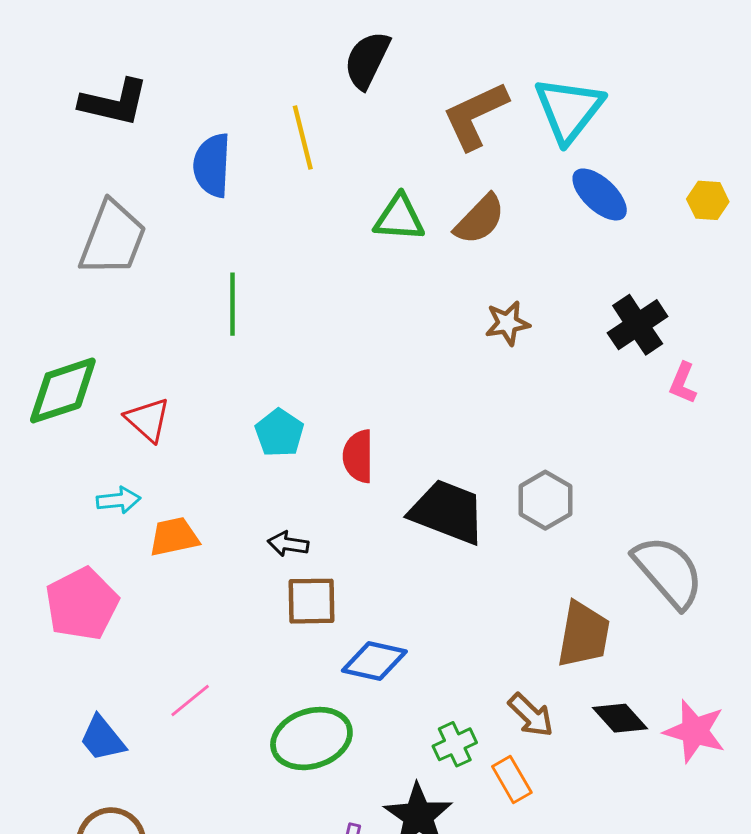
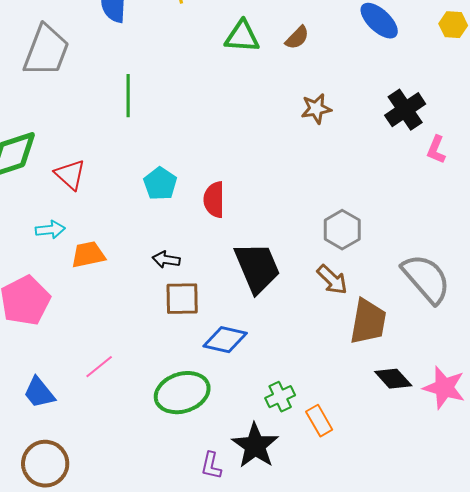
brown semicircle: (480, 219) -> (297, 38), size x0.7
black trapezoid: (447, 512) -> (257, 268), moved, turned 46
brown arrow: (531, 715) -> (332, 280), moved

